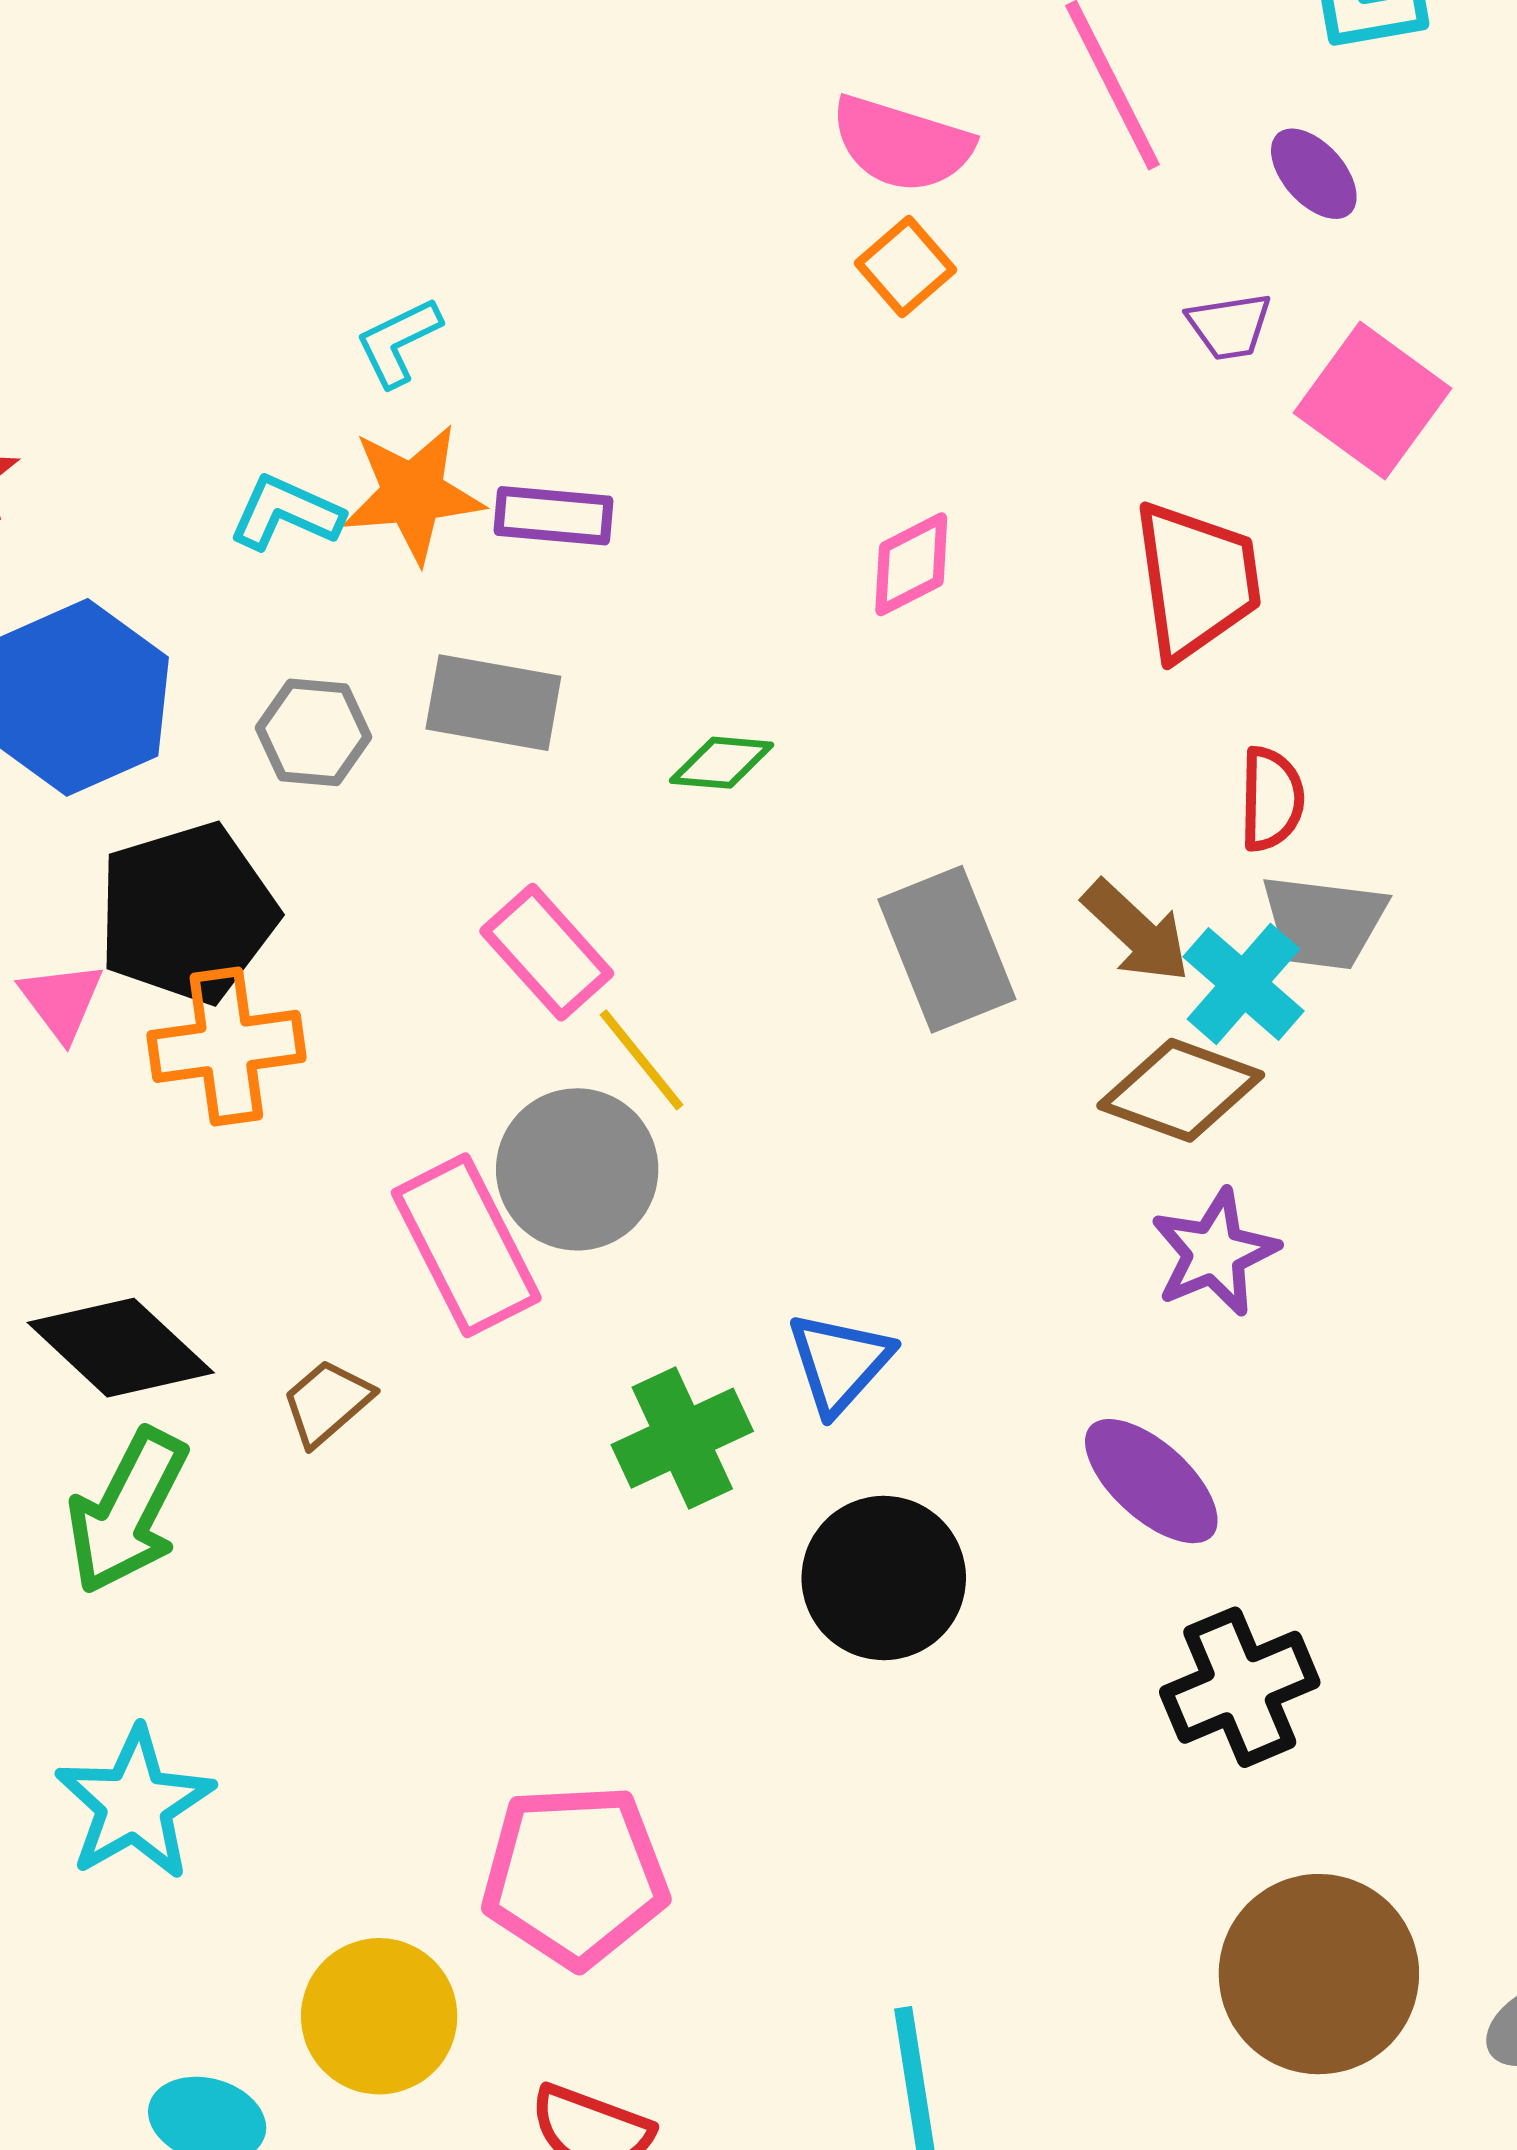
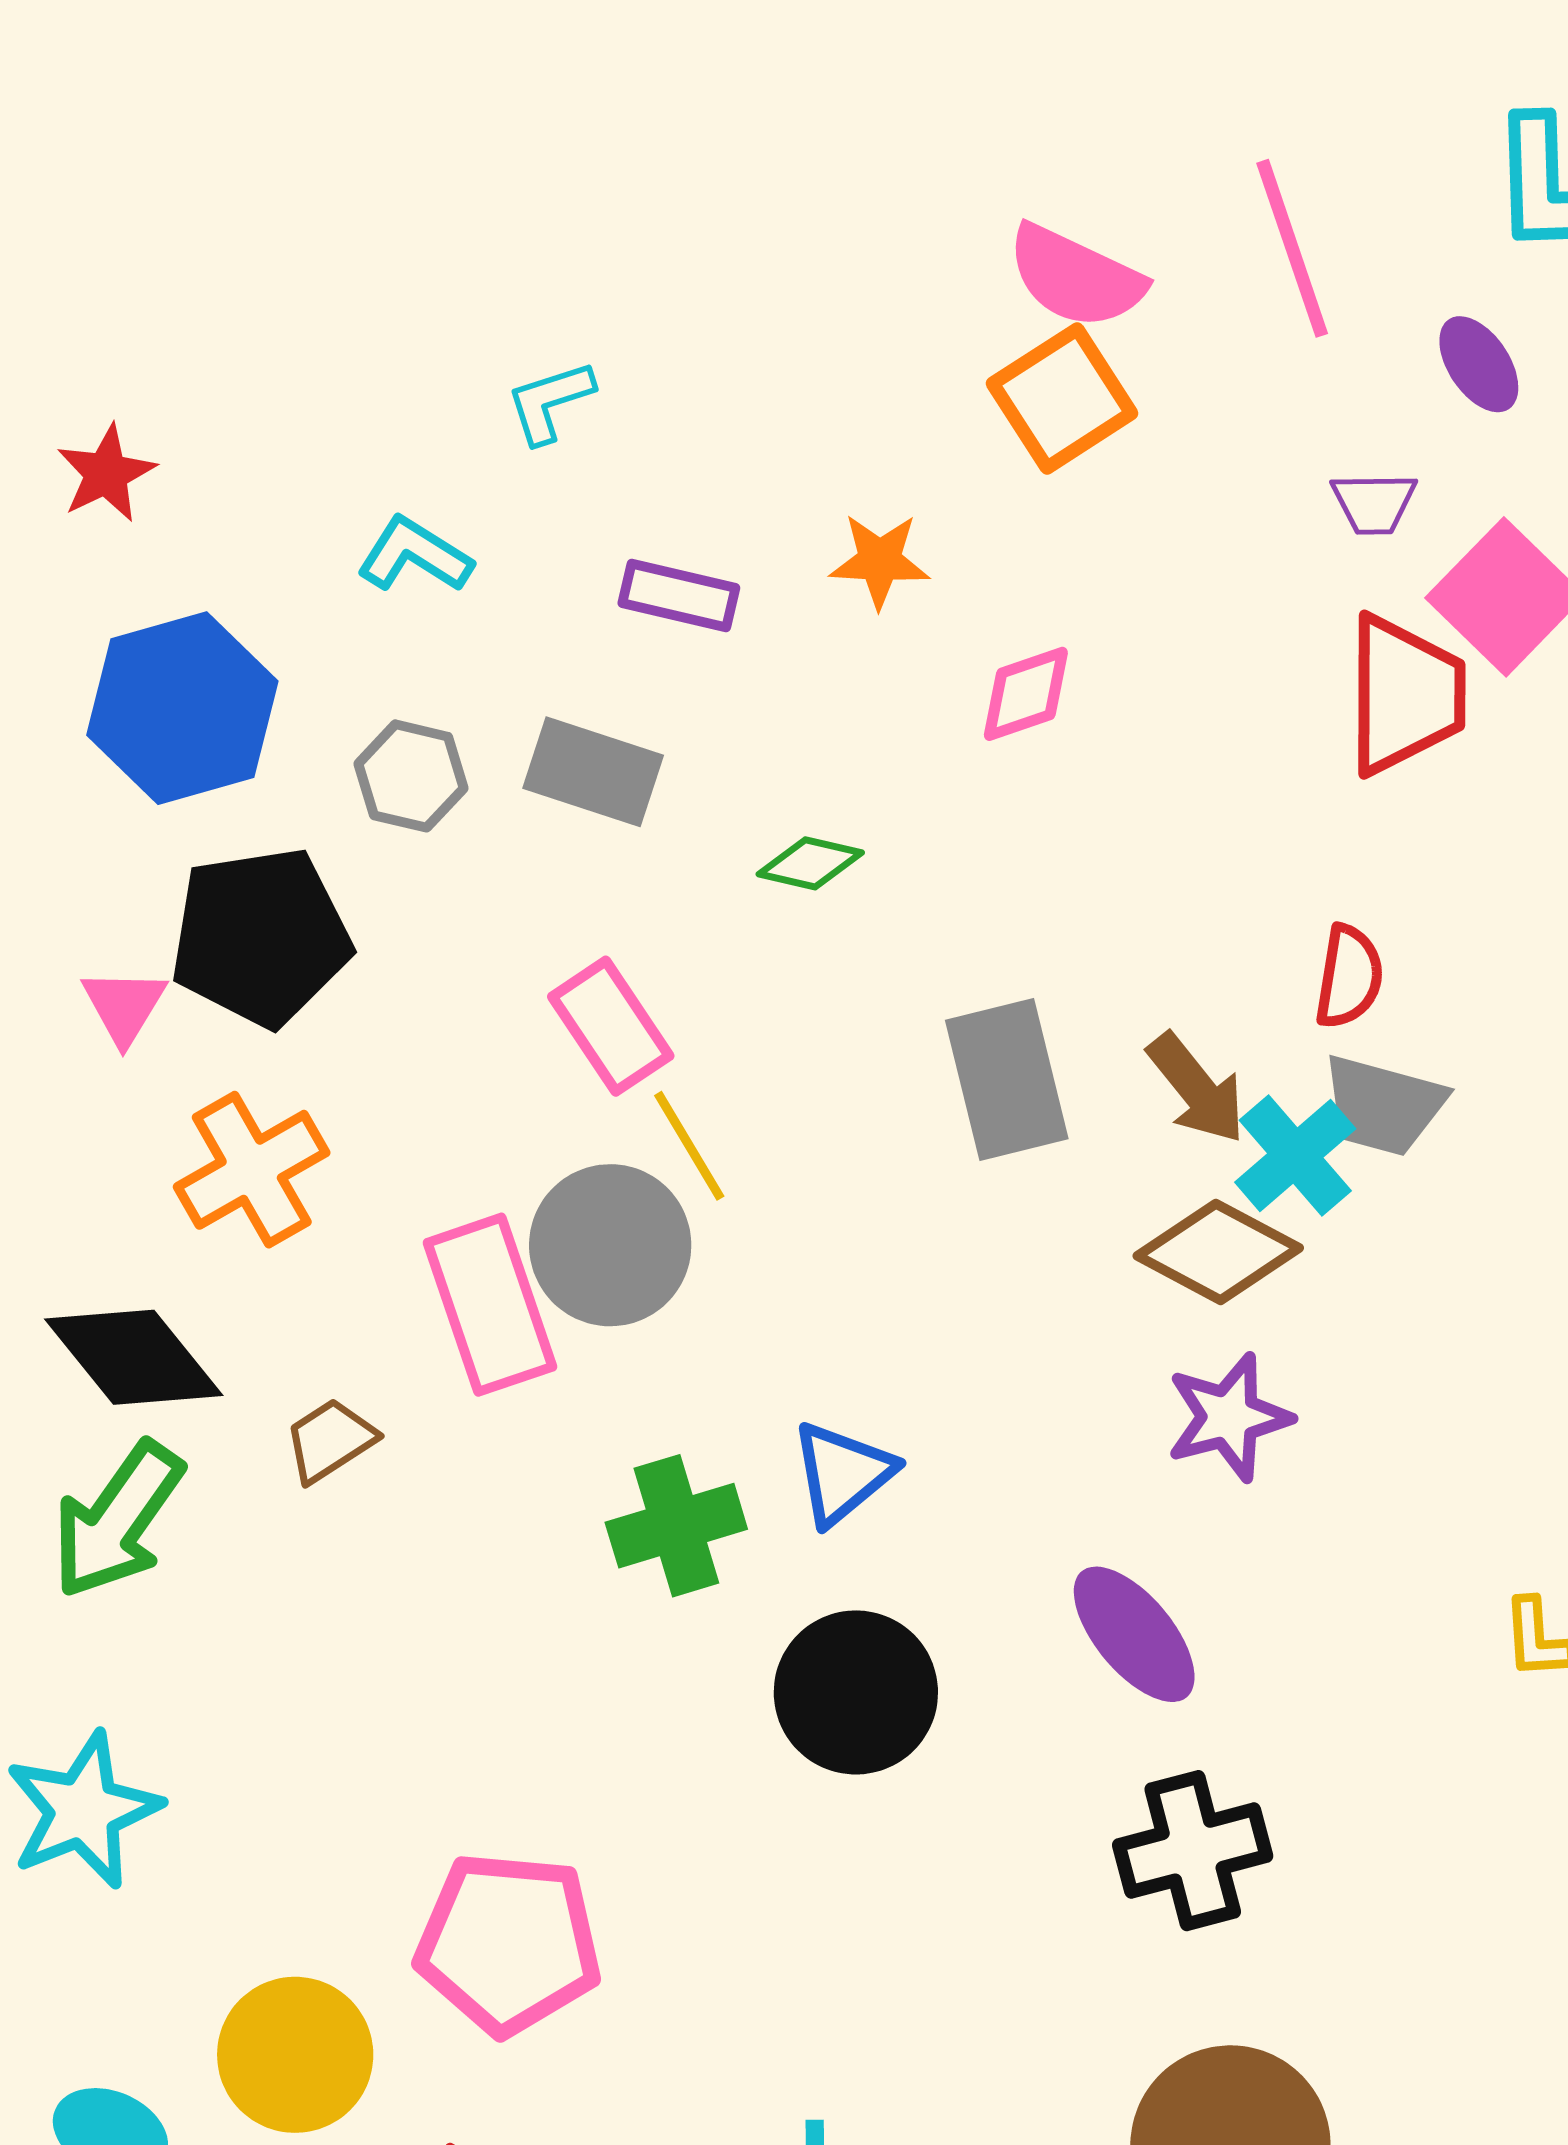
orange square: (906, 266) -> (1062, 398), size x1.5
orange star: (413, 494) -> (880, 561), moved, size x0.7
red trapezoid: (1197, 580) -> (1405, 695), moved
orange cross: (226, 1046) -> (252, 1170), moved, turned -30

